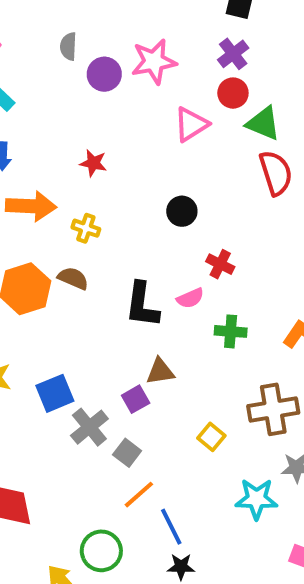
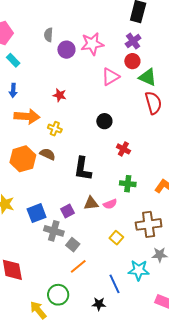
pink semicircle: (190, 298) -> (110, 204), moved
purple square: (136, 399) -> (67, 211), moved
gray cross: (89, 427) -> (54, 231), turned -36
blue line: (171, 527) -> (115, 284), moved

